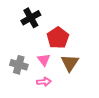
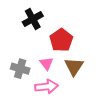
pink arrow: (44, 82) -> (46, 87), size x1.5

